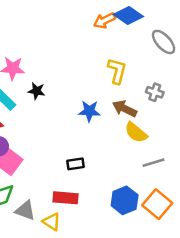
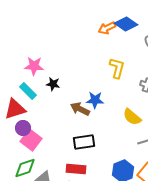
brown arrow: (125, 109) -> (80, 109), moved
black rectangle: (76, 164) -> (84, 142), size x1.5

